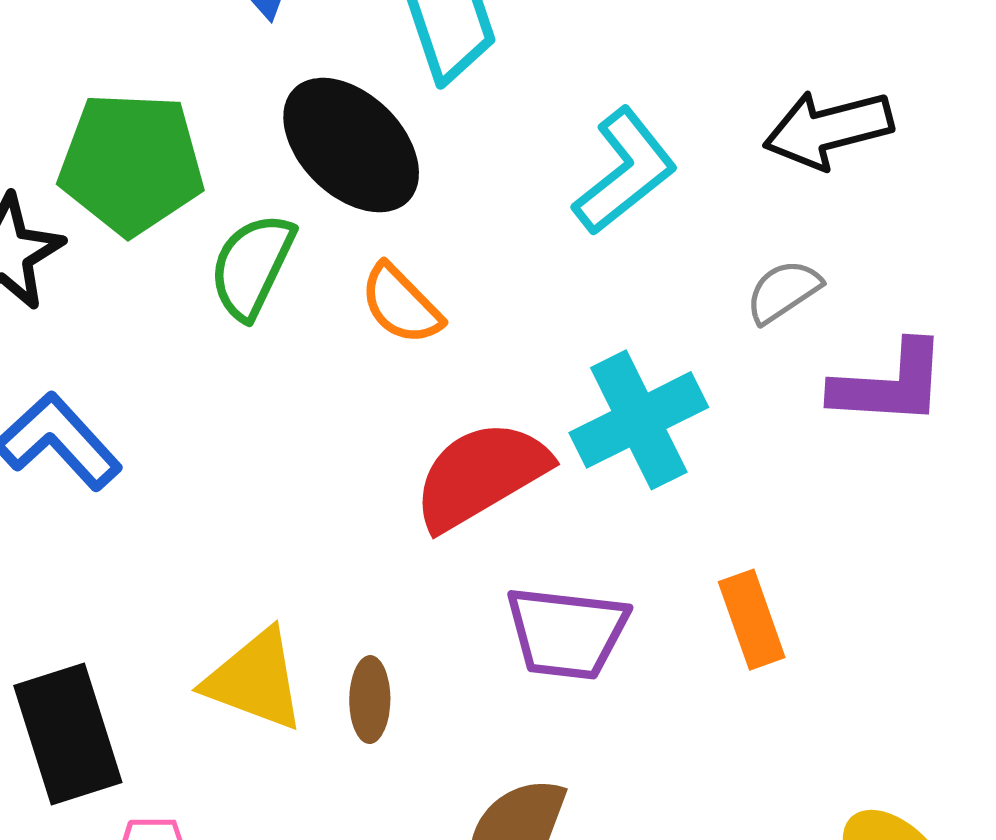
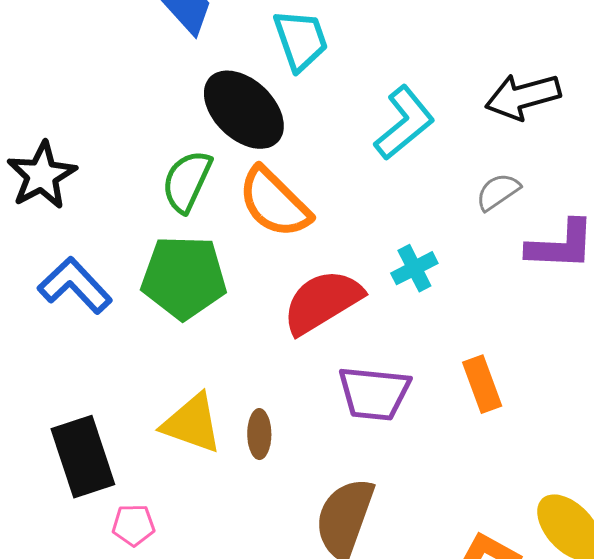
green pentagon: (131, 163) -> (184, 277), moved
orange semicircle: (401, 304) -> (274, 202), size x1.5
cyan cross: (639, 420) -> (414, 268), size x0.6

